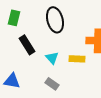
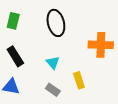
black rectangle: (27, 45) -> (15, 56), moved
yellow rectangle: (77, 59) -> (79, 80), moved, turned 70

